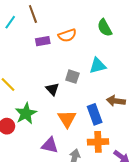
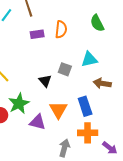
orange semicircle: (67, 35) -> (61, 29), turned -66
brown arrow: (116, 101) -> (102, 83), moved
purple triangle: (50, 145) -> (38, 122), moved

